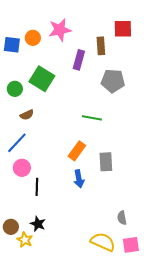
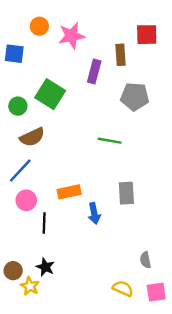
orange circle: (33, 38) -> (39, 26), moved
brown semicircle: (27, 115) -> (32, 137), size x1.5
orange rectangle: (77, 151) -> (69, 192), moved, turned 42
yellow semicircle: (103, 242) -> (123, 289), size x0.7

